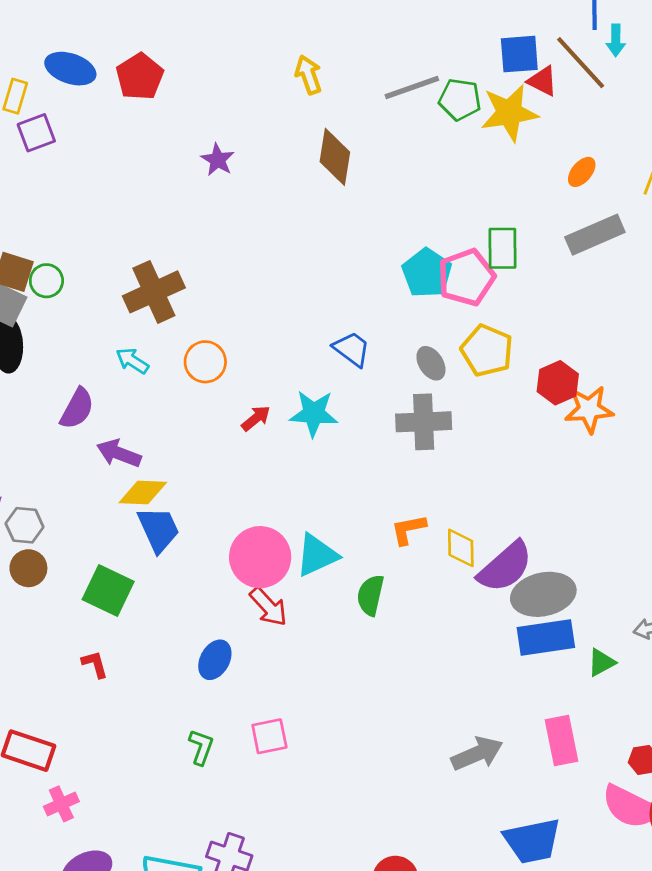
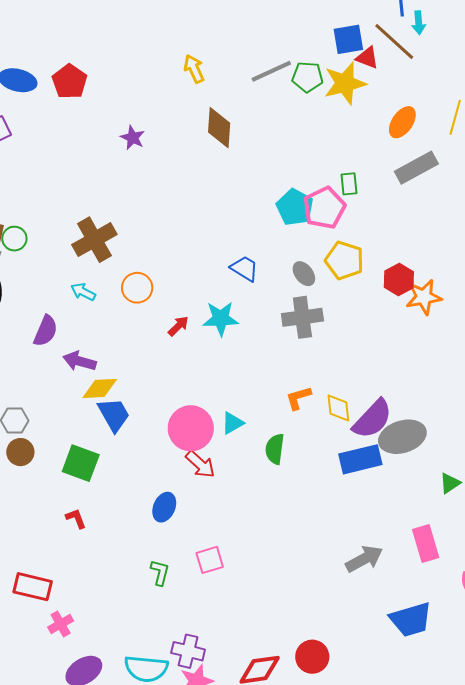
orange ellipse: (582, 172) -> (402, 122), size x1.4
green rectangle: (502, 248) -> (349, 184), size x0.7
cyan triangle: (317, 555) -> (232, 423), size x0.7
blue rectangle: (546, 637) -> (360, 459), moved

